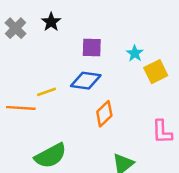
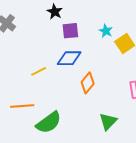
black star: (51, 22) -> (55, 12), moved
orange line: (21, 108) -> (22, 106), moved

